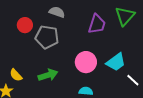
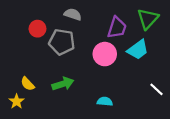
pink circle: (86, 62) -> (105, 54), moved
cyan trapezoid: (116, 62) -> (138, 50), moved

